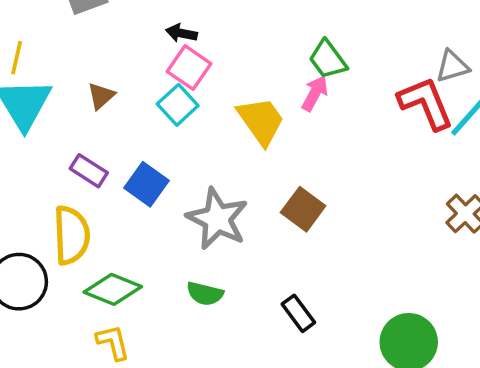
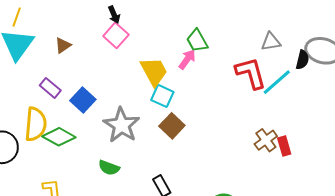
black arrow: (181, 33) -> (114, 15), turned -132
gray triangle: (452, 66) -> (271, 42), moved
cyan square: (178, 105) -> (162, 96), moved, turned -30
green diamond: (113, 289) -> (59, 137), moved

